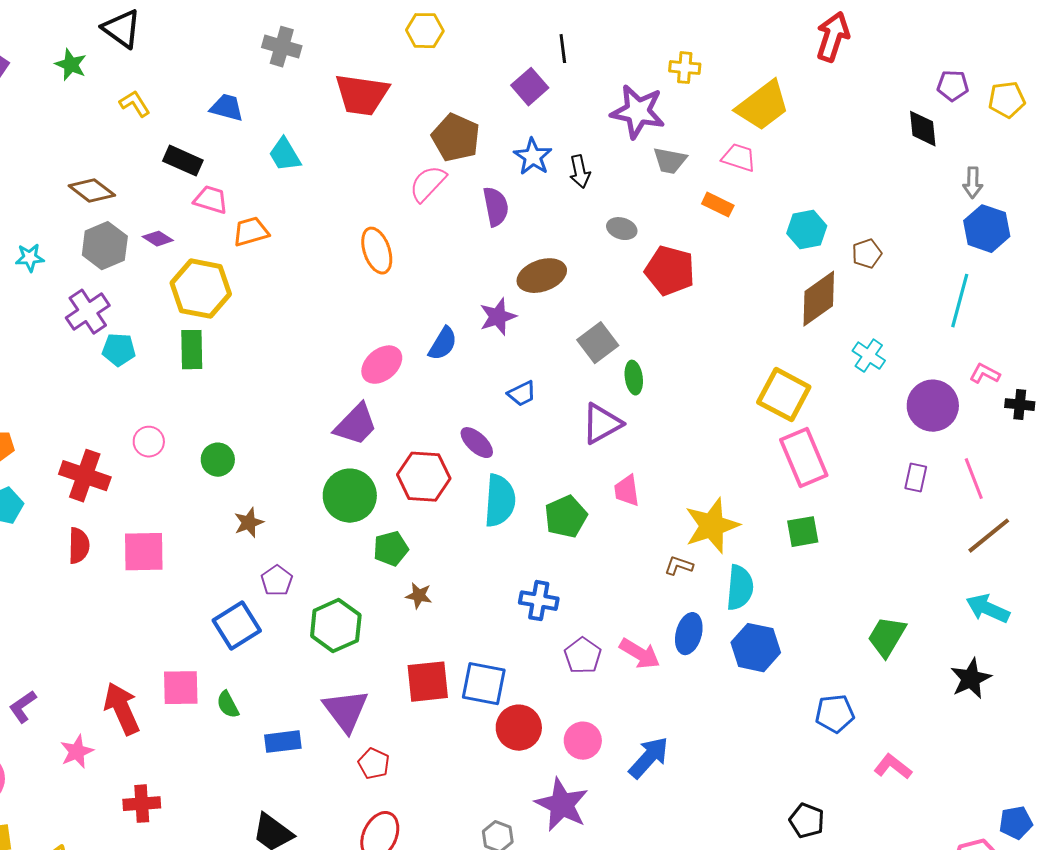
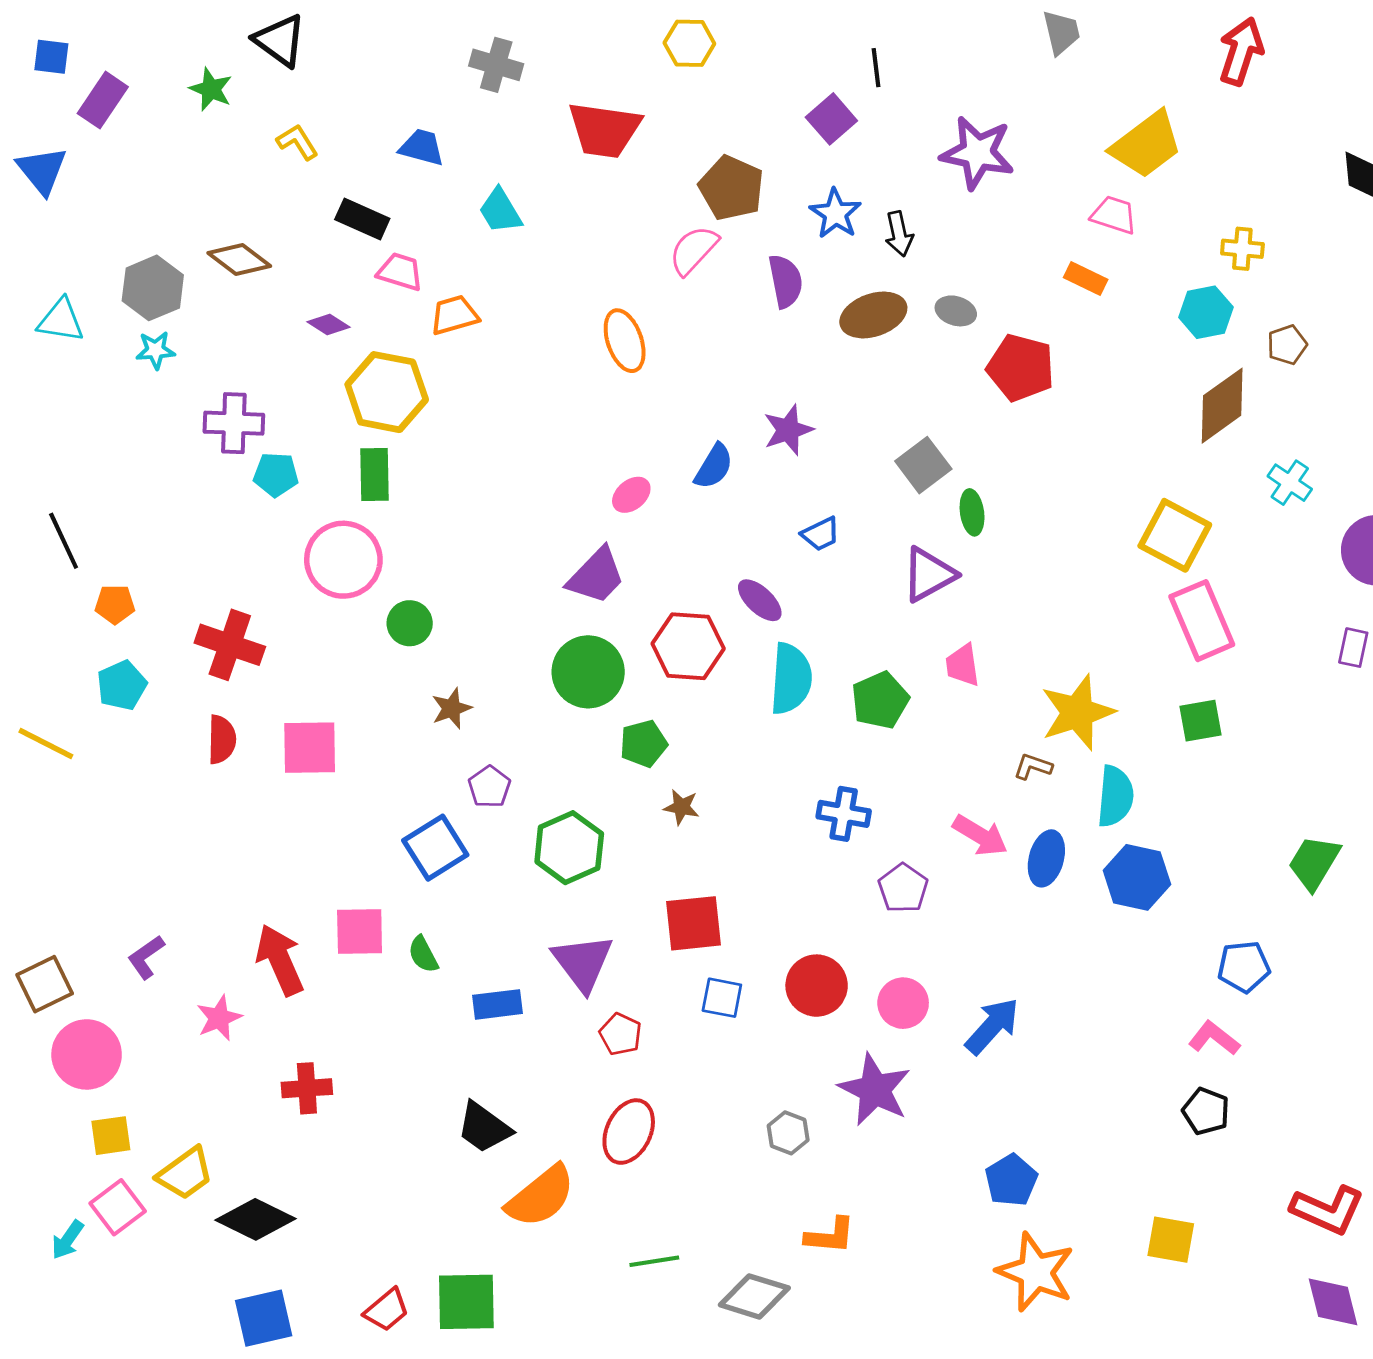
yellow cross: (685, 68) -> (1242, 249), moved
gray trapezoid: (670, 161) -> (1061, 32), moved, turned -114
gray hexagon: (105, 246) -> (153, 288), moved
brown ellipse: (542, 276) -> (873, 315), moved
purple cross: (88, 312) -> (234, 423), turned 36
pink ellipse: (382, 365) -> (631, 495), size x0.7
pink circle: (149, 442) -> (343, 560), moved, size x1.8
pink arrow: (640, 654) -> (980, 835), moved
blue square: (484, 684) -> (722, 998), moved, size x0.7
pink L-shape: (893, 767) -> (1214, 1038), moved

